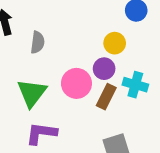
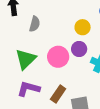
yellow circle: (115, 43) -> (83, 27), moved
brown rectangle: (106, 97) -> (58, 94), moved

